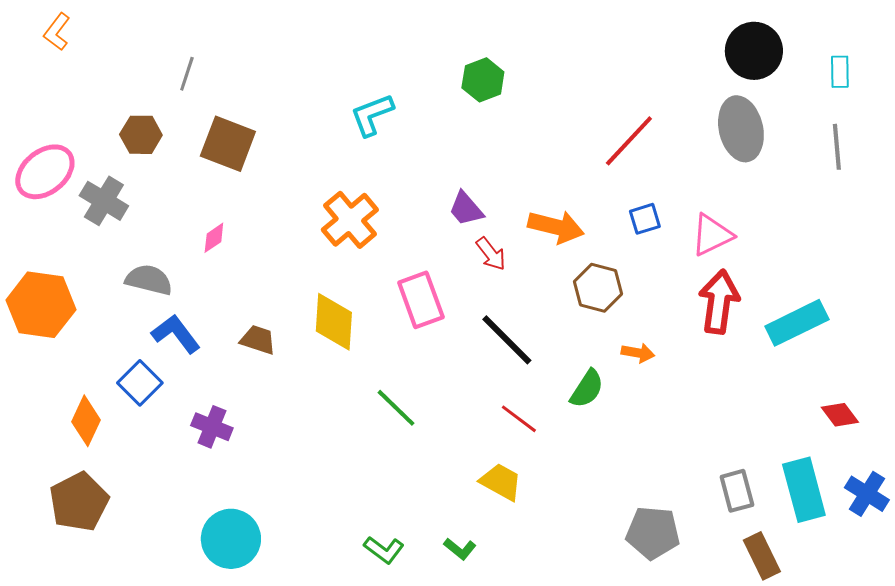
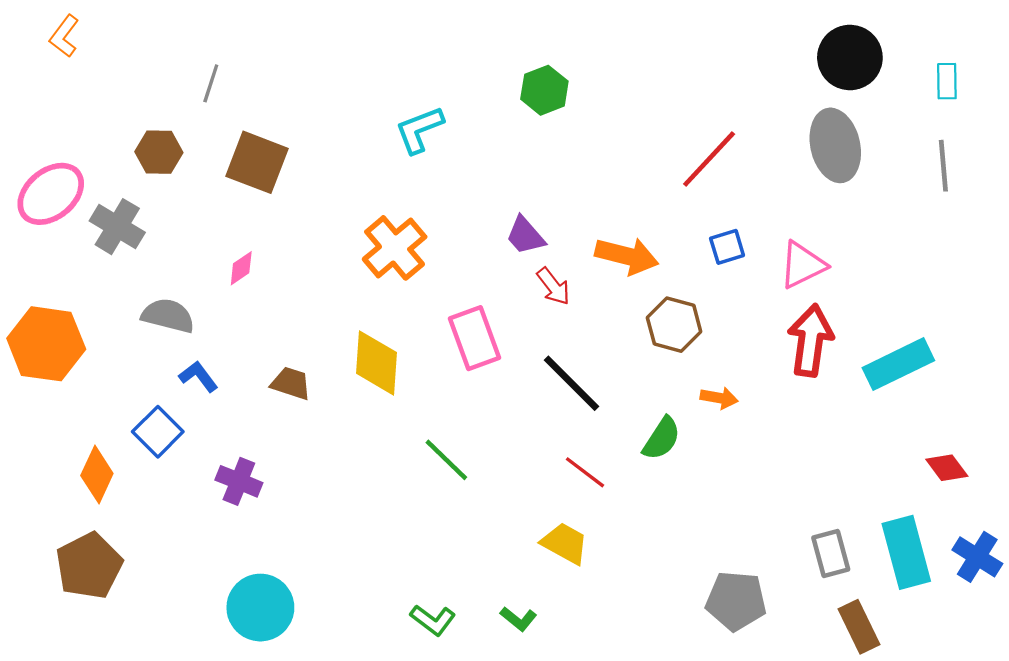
blue L-shape: (176, 334) -> (198, 376), size x0.7

